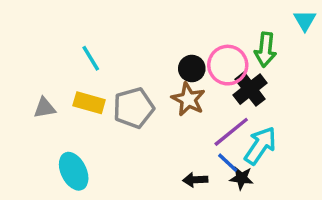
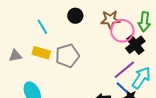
black circle: (192, 68) -> (75, 16), moved
brown star: (188, 99) -> (110, 20), moved, turned -30

